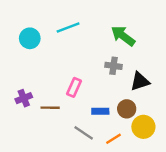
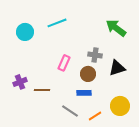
green arrow: (123, 36) -> (116, 28), moved
pink rectangle: (74, 87) -> (64, 63), moved
brown circle: (127, 109) -> (88, 74), moved

